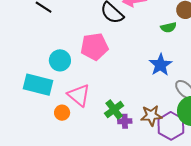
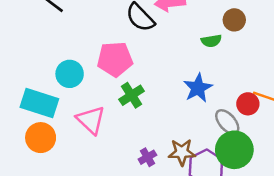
green cross: (114, 110) -> (132, 95), moved
orange circle: (62, 113) -> (41, 138), moved, size x1.5
purple cross: (125, 121) -> (147, 157), turned -32

